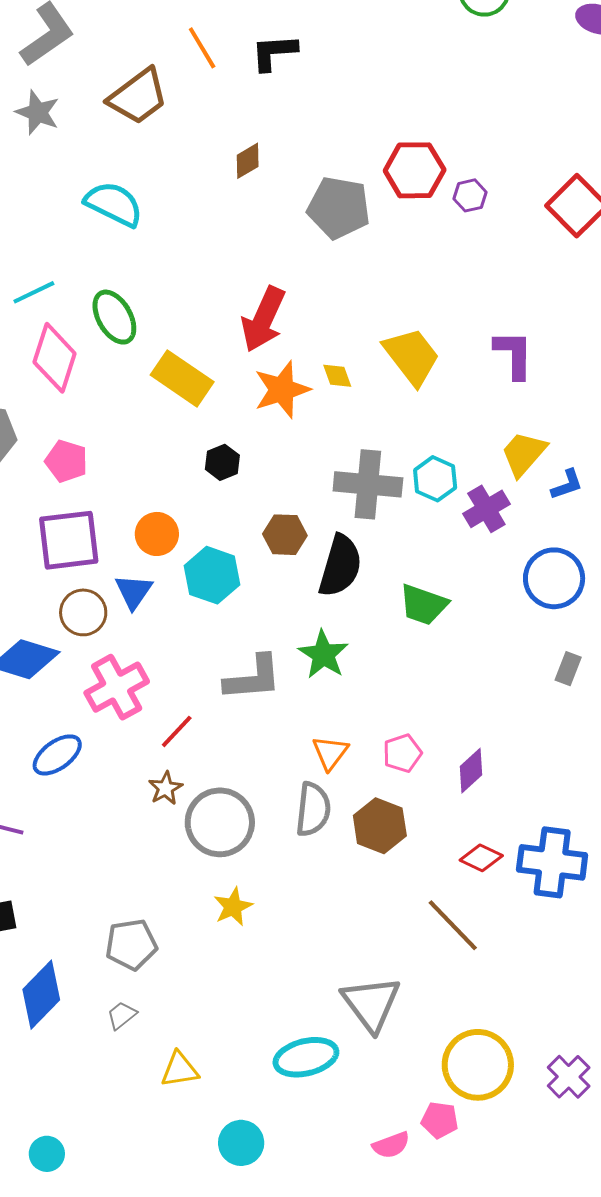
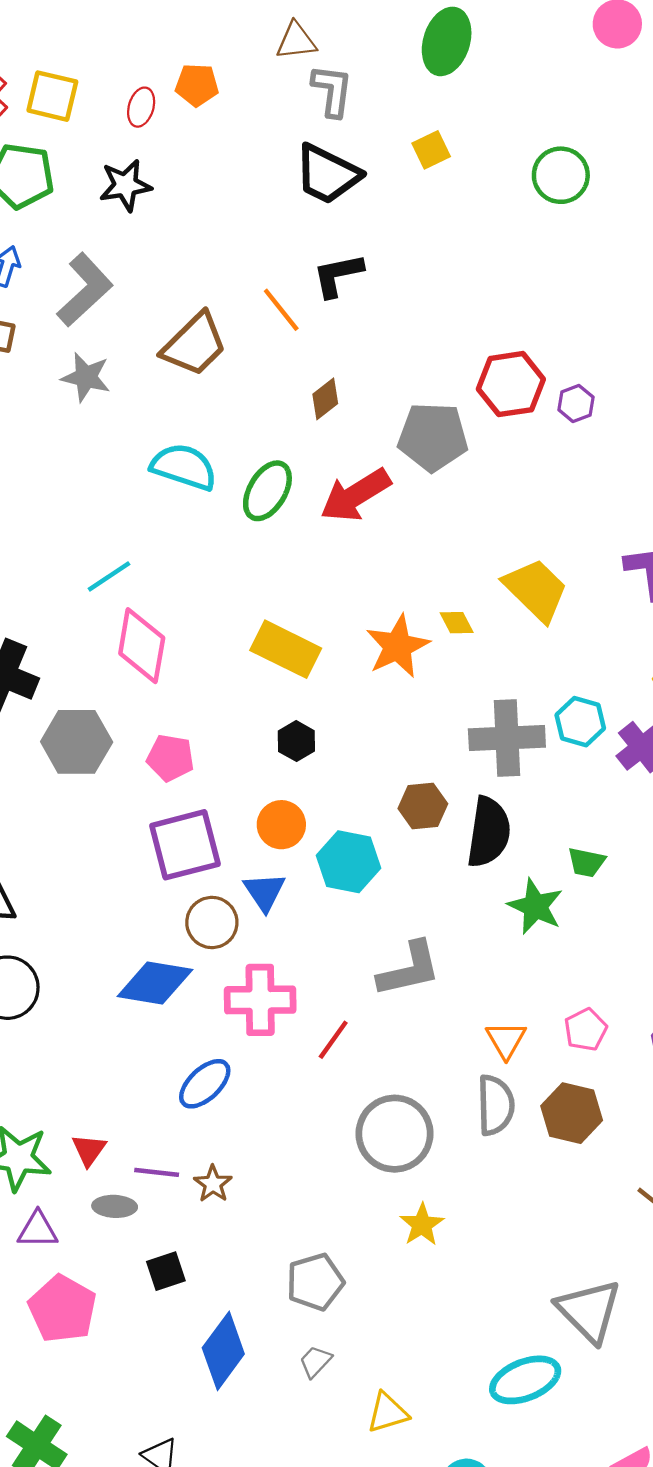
orange line: (202, 48) -> (281, 310), moved
green ellipse: (114, 317) -> (267, 491), moved, turned 68
red arrow: (263, 319) -> (355, 495), moved, turned 42
black hexagon: (222, 462) -> (296, 741), moved
green trapezoid: (423, 605) -> (586, 862), size x0.7
green star: (323, 655) -> (535, 906), moved
pink cross: (117, 687) -> (260, 1000), turned 36
brown star: (166, 788) -> (213, 1184), moved

